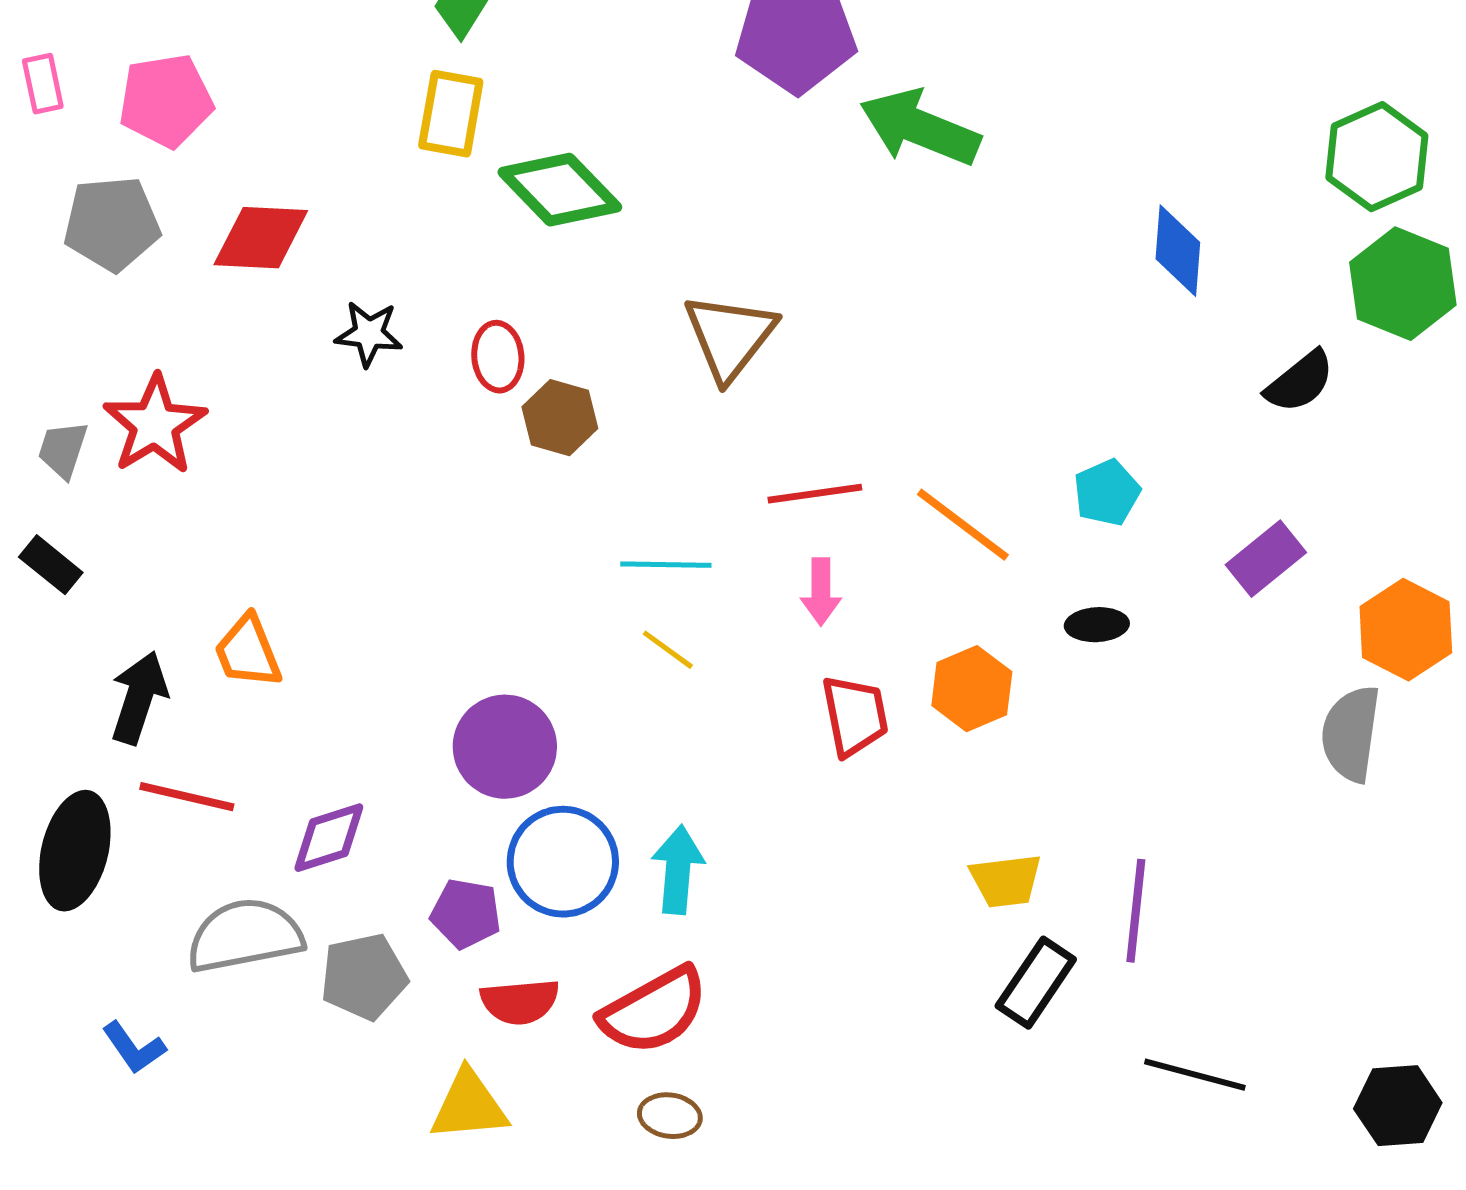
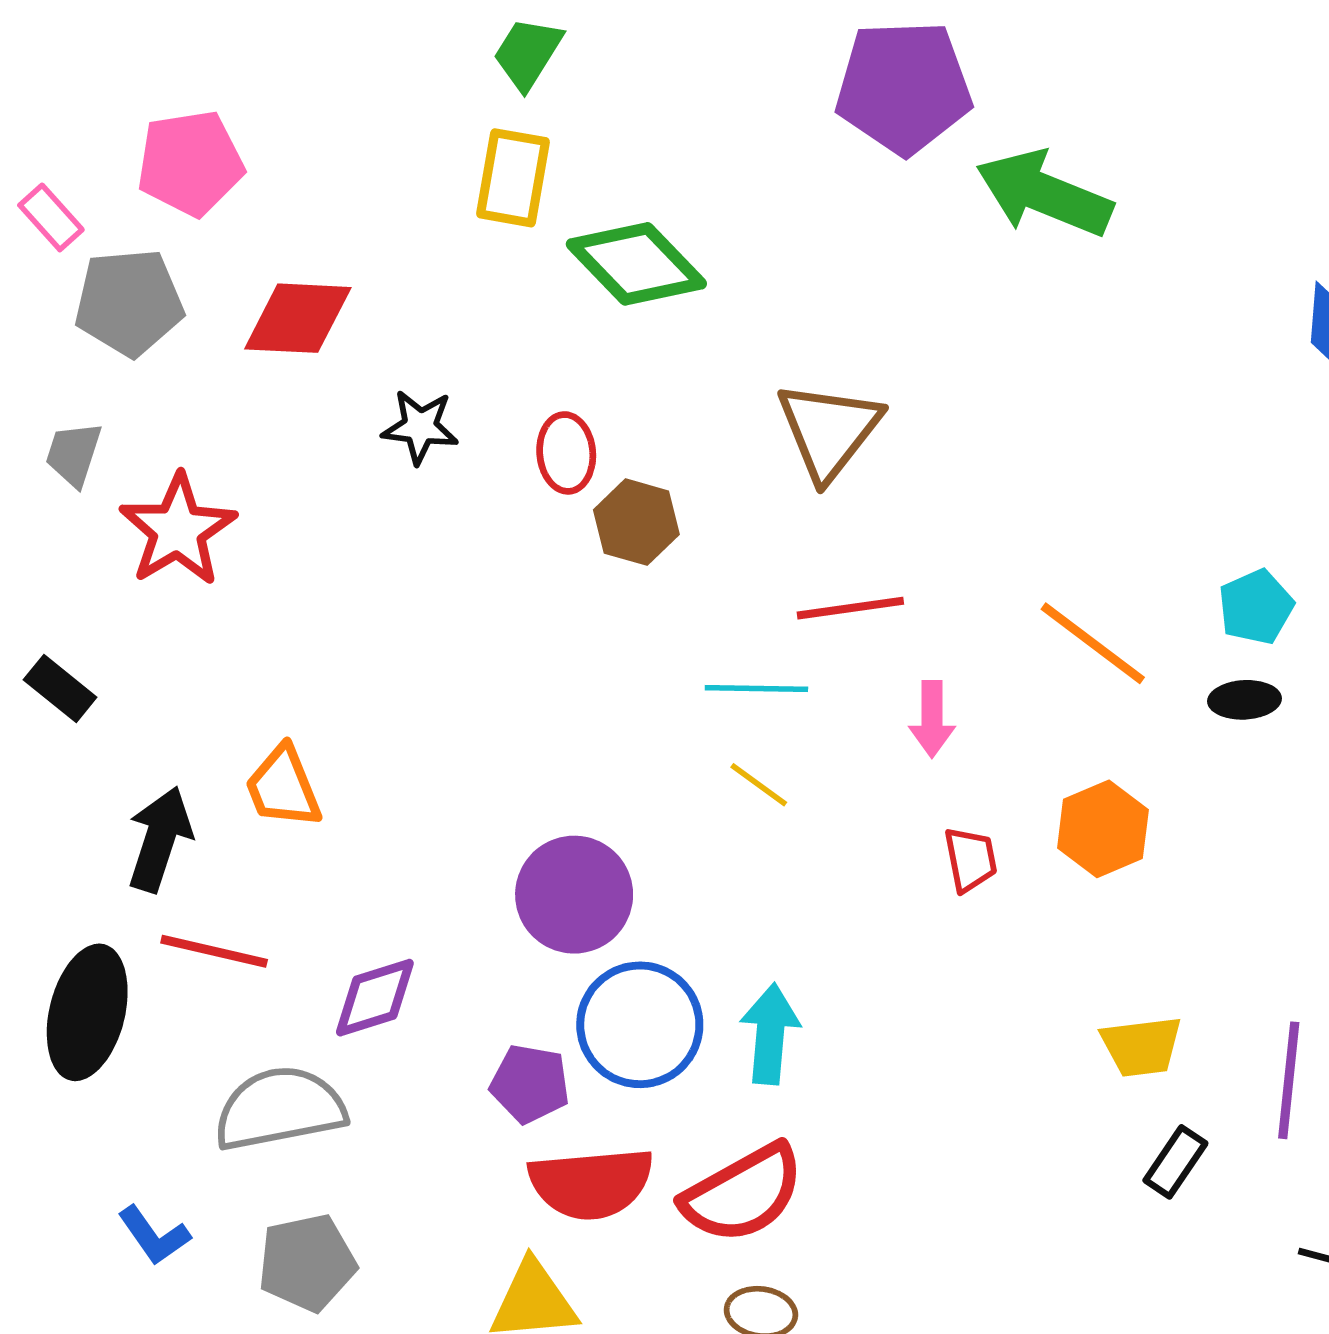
pink rectangle: (43, 84) -> (51, 217), moved, turned -30
gray trapezoid: (63, 450) -> (74, 454), moved
red line: (815, 494) -> (850, 608), moved
black ellipse: (1097, 625) -> (1245, 700), moved
red trapezoid: (855, 716) -> (970, 859), size x0.7
gray pentagon: (364, 977) -> (307, 1263), moved
black rectangle: (1036, 983) -> (1175, 1162), size x0.7
red semicircle: (520, 1002) -> (591, 1183), size x1.4

